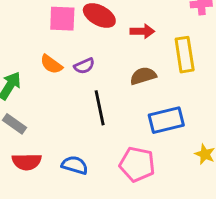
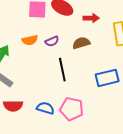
orange semicircle: (51, 64) -> (30, 40), turned -49
brown semicircle: (143, 76) -> (81, 43), moved
pink pentagon: (137, 164) -> (72, 109), moved

